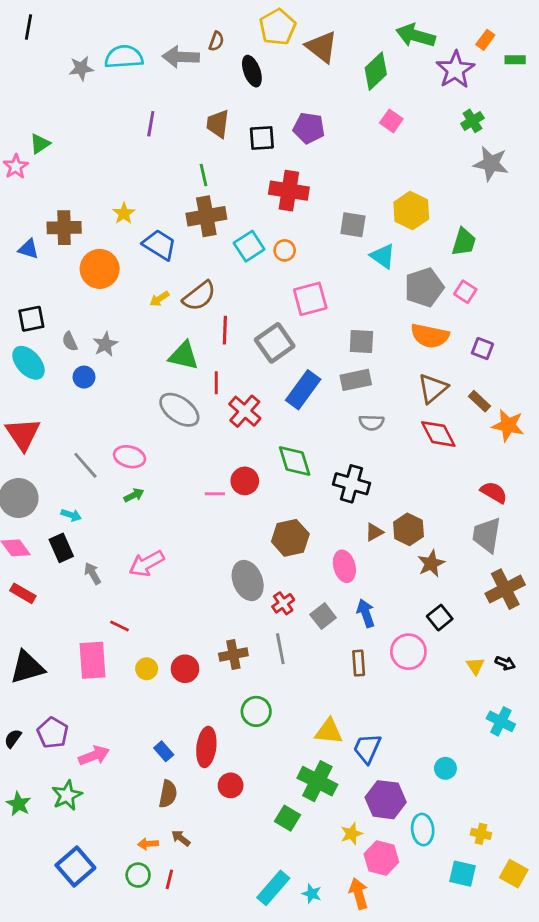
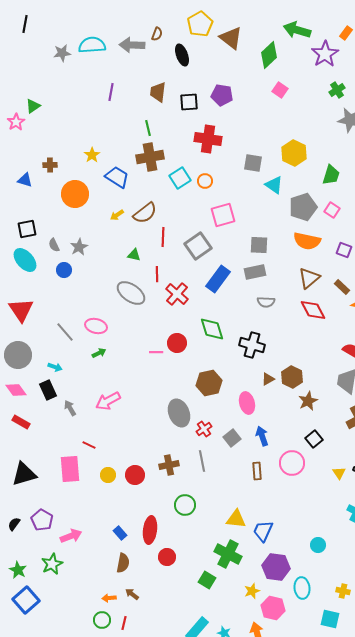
brown cross: (64, 228) -> (50, 165), size x0.6
green triangle: (184, 356) -> (134, 255), size x0.6
blue square: (75, 867) -> (26, 600), moved

